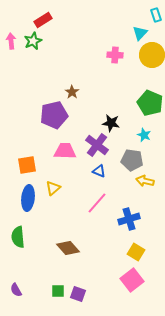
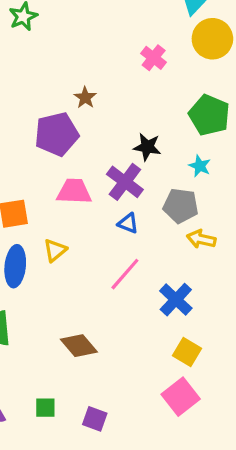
pink cross: (115, 55) -> (154, 58), moved, turned 35
blue cross: (129, 219) -> (176, 300), turned -30
green square: (58, 291) -> (45, 408), moved

